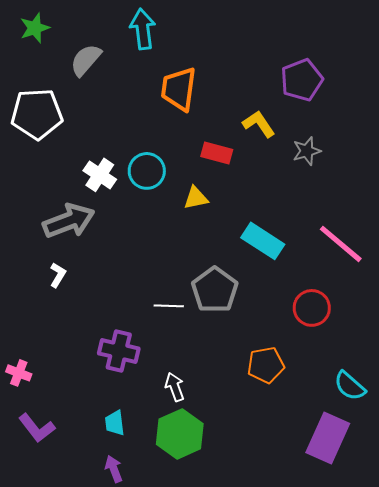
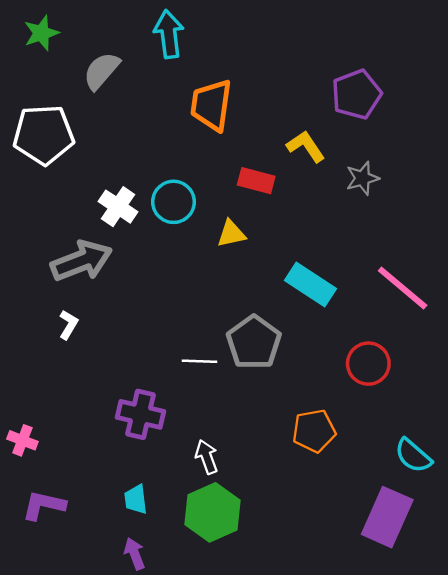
purple L-shape: (37, 428) -> (44, 505), turned 141

